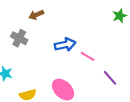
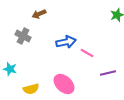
purple line: (110, 78) -> (108, 73), turned -63

